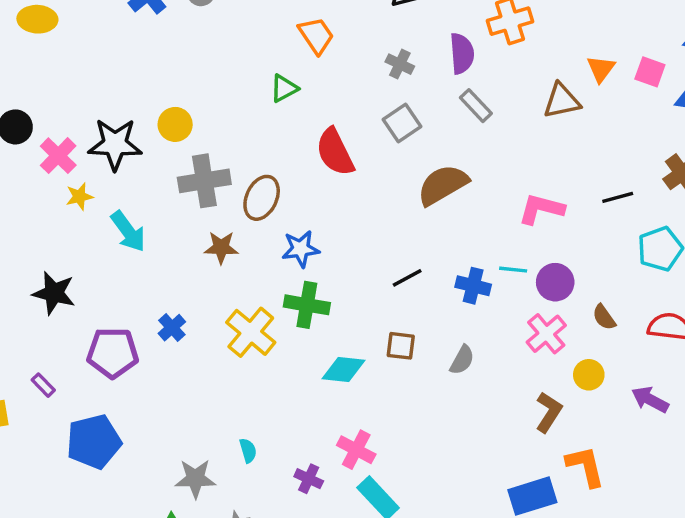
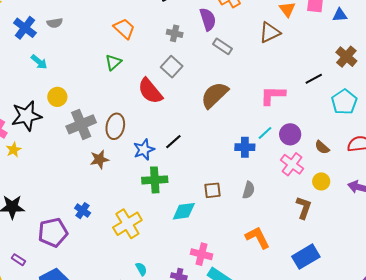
gray square: (402, 123) -> (172, 67), moved
cyan arrow: (128, 231) -> (39, 62), moved, size x0.7
cyan line: (513, 270) -> (265, 133), turned -35
black line: (407, 278) -> (173, 142), moved
yellow cross: (251, 332) -> (127, 224), moved, turned 32
orange L-shape: (585, 466) -> (258, 238), moved

